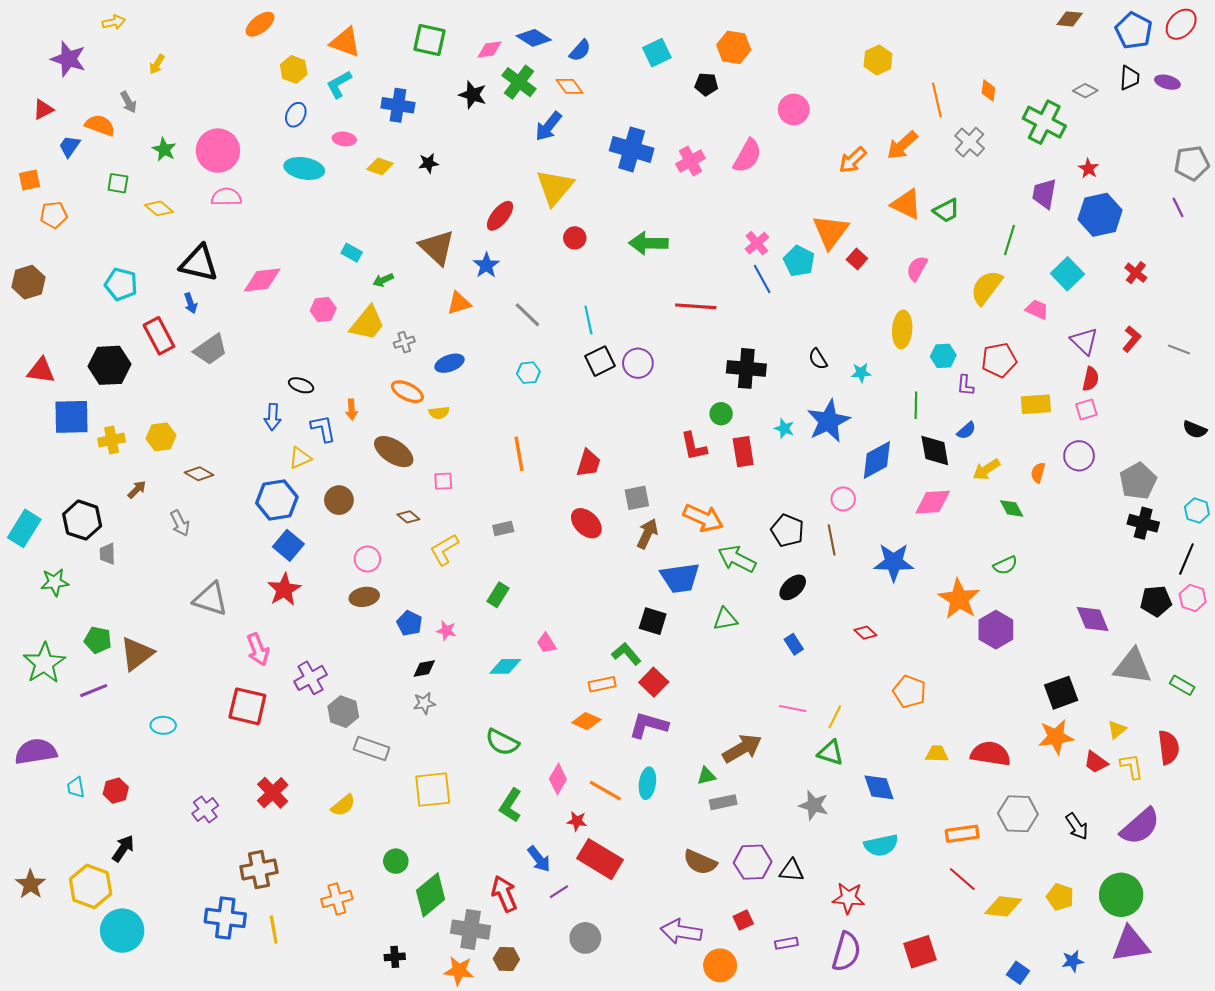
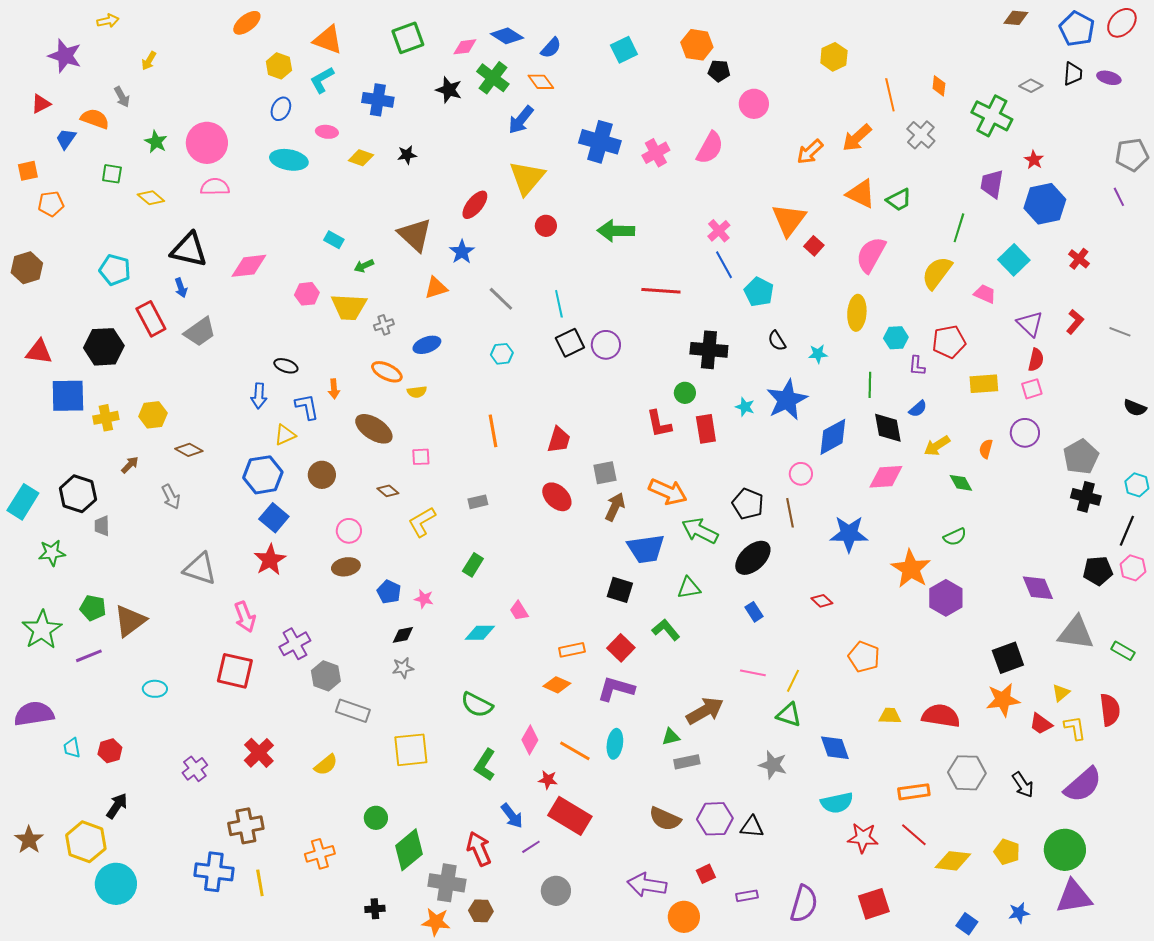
green square: (429, 40) -> (408, 38), turned -32
black pentagon: (706, 84) -> (719, 71), moved
cyan pentagon: (799, 261) -> (759, 292), moved
pink semicircle: (917, 268) -> (871, 255), size x1.5
yellow trapezoid: (367, 323) -> (349, 307), turned 54
black ellipse: (793, 587) -> (753, 558), size x1.4
green L-shape: (626, 654) -> (666, 630), moved
red star: (848, 898) -> (863, 838), moved

